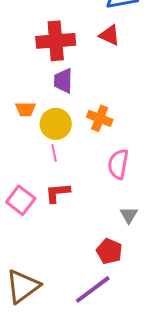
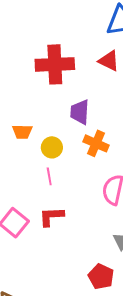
purple trapezoid: (63, 81) -> (80, 112), moved
yellow circle: (56, 124) -> (52, 147), size x0.7

